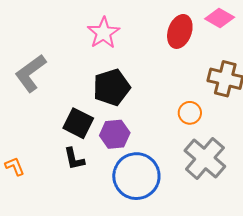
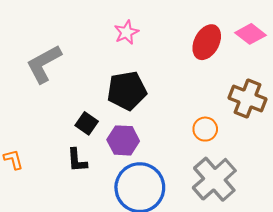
pink star: (104, 33) -> (126, 32), size x0.7
black square: (78, 123) -> (87, 123), size x0.7

